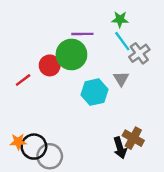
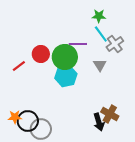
purple line: (82, 34) -> (78, 44), moved
green circle: (71, 55) -> (65, 57), moved
cyan hexagon: (94, 92) -> (66, 76), moved

